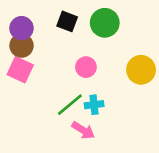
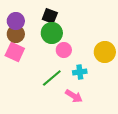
green circle: (105, 23) -> (52, 33), moved
cyan cross: (94, 105) -> (80, 72), moved
pink arrow: (83, 130) -> (74, 96), moved

